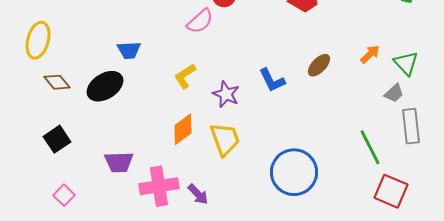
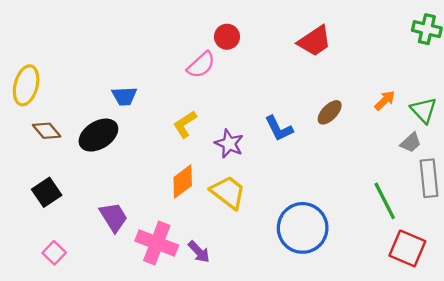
yellow trapezoid: (225, 139) -> (228, 192), turned -33
purple trapezoid: (119, 162) -> (114, 217), turned -120
pink cross: (159, 186) -> (157, 243), turned 30

